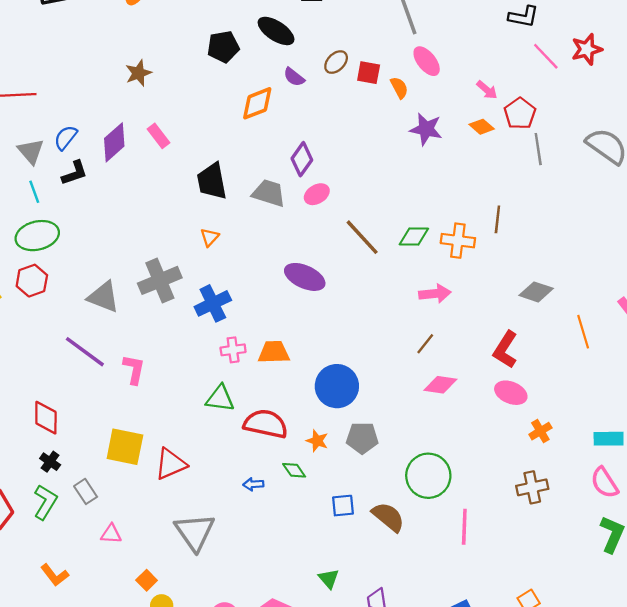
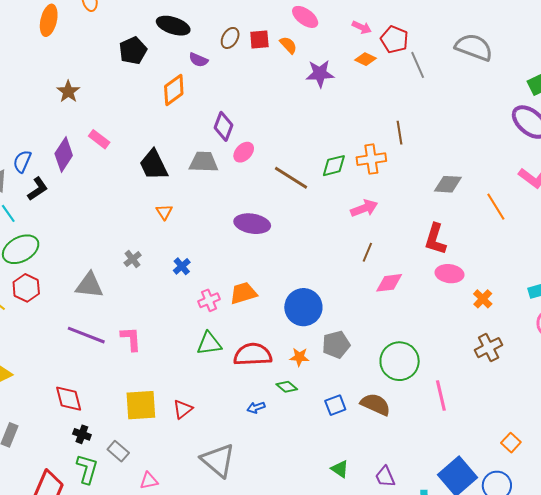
gray cross: (160, 280) -> (133, 259), size x0.5
blue cross: (213, 303) -> (182, 266), size x0.6
red triangle: (171, 464) -> (183, 409), size x0.7

